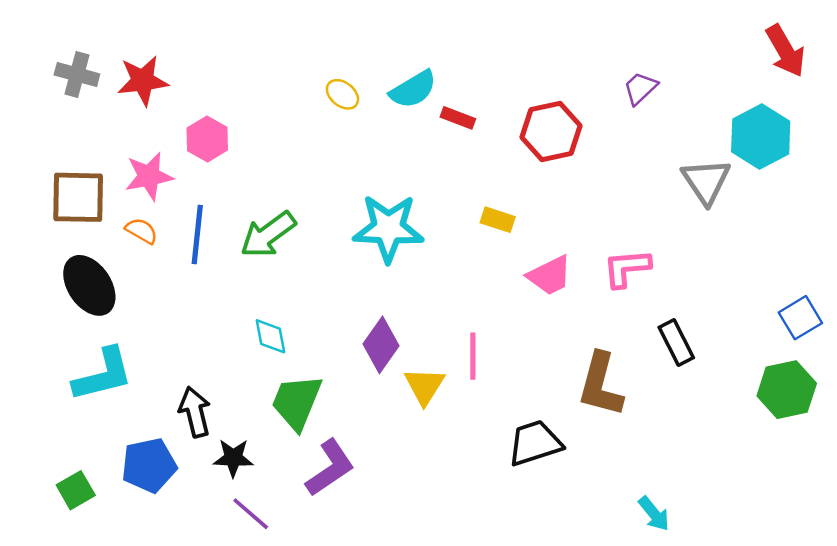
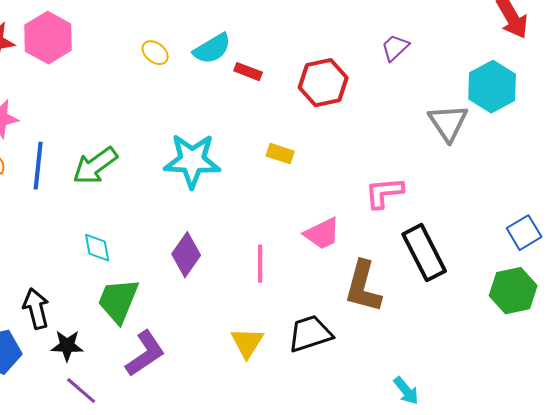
pink hexagon: (207, 139) -> (48, 38), moved, size x1.4
pink trapezoid: (550, 275) -> (322, 234), moved
black rectangle: (676, 342) -> (424, 253), size x1.5
yellow triangle: (424, 386) -> (247, 343), moved

